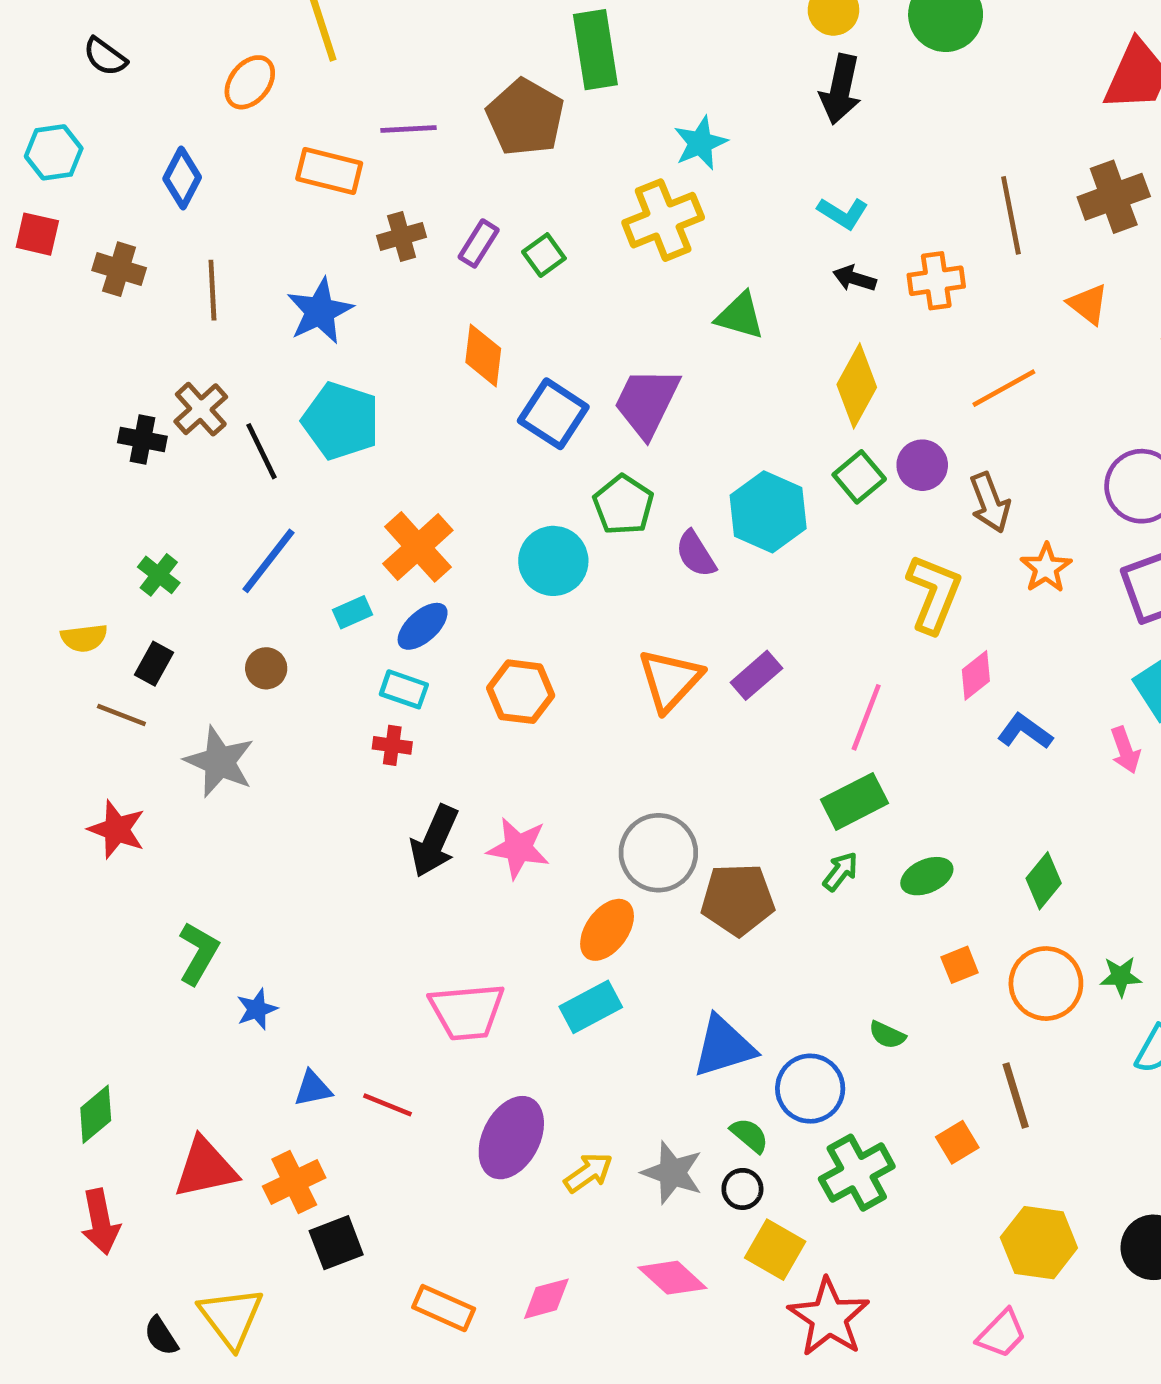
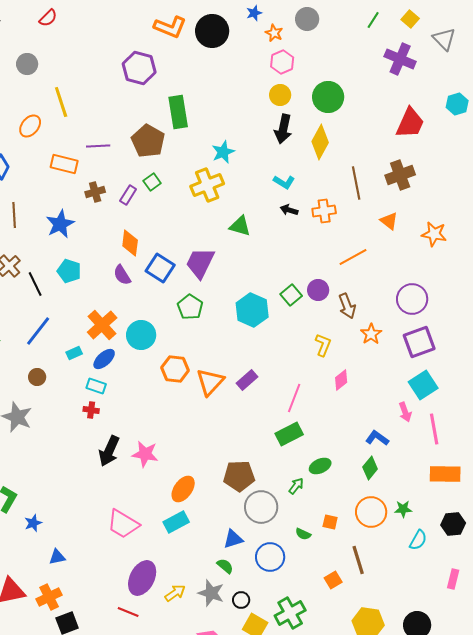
green square: (544, 255) -> (152, 182), moved
yellow diamond: (857, 386) -> (320, 142), moved
cyan pentagon: (341, 421) -> (69, 271), size x0.7
purple semicircle: (696, 554) -> (122, 275), moved
cyan circle: (553, 561) -> (141, 335), moved
yellow L-shape: (934, 594) -> (323, 345), size x0.7
orange hexagon: (521, 692) -> (175, 369), moved
blue L-shape: (1025, 731) -> (377, 438), moved
gray circle: (658, 853) -> (261, 507), moved
green arrow: (840, 871) -> (296, 486), moved
orange square: (960, 965) -> (330, 522), moved, turned 35
pink trapezoid: (467, 1012) -> (123, 524), turned 36
blue triangle: (724, 1047) -> (233, 539), size x0.7
red line: (388, 1105) -> (128, 612), moved
green semicircle: (749, 1135) -> (225, 566), moved
green cross: (857, 1173) -> (290, 613), moved

